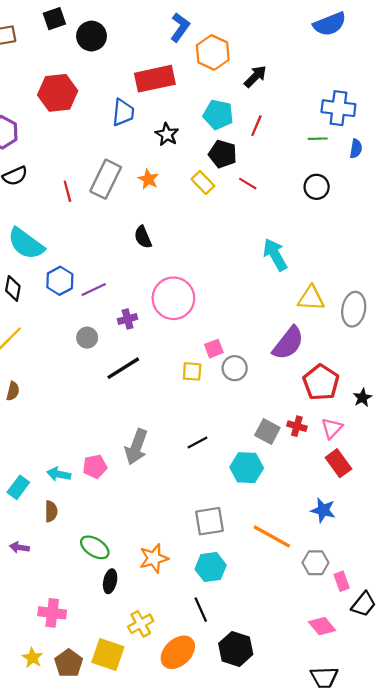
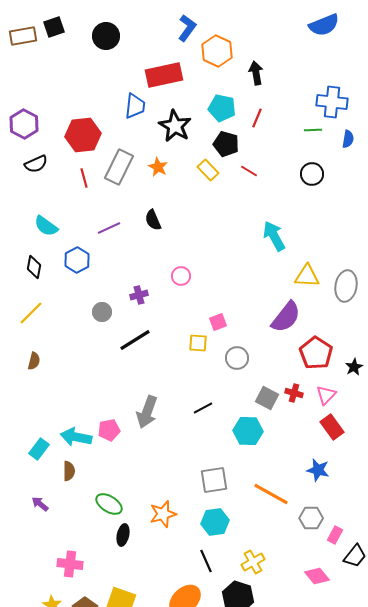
black square: (54, 19) -> (54, 27), moved
black arrow: (255, 76) -> (256, 73), turned -55
red hexagon: (58, 93) -> (83, 135), moved
black star: (167, 134) -> (175, 126), size x1.5
cyan semicircle: (26, 244) -> (46, 226), size x0.7
purple line: (94, 290) -> (109, 228), moved
pink circle: (173, 298) -> (181, 276), size x0.5
gray circle: (235, 368) -> (237, 358), moved
cyan arrow: (59, 474) -> (76, 437), size x1.4
purple arrow: (19, 547) -> (40, 504), turned 30
pink rectangle: (342, 581) -> (335, 535), turned 48
yellow cross: (141, 624) -> (253, 562), moved

